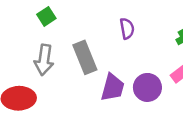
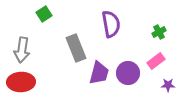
purple semicircle: (127, 29) -> (111, 24), size x1.5
gray arrow: (44, 60) -> (22, 50), moved

